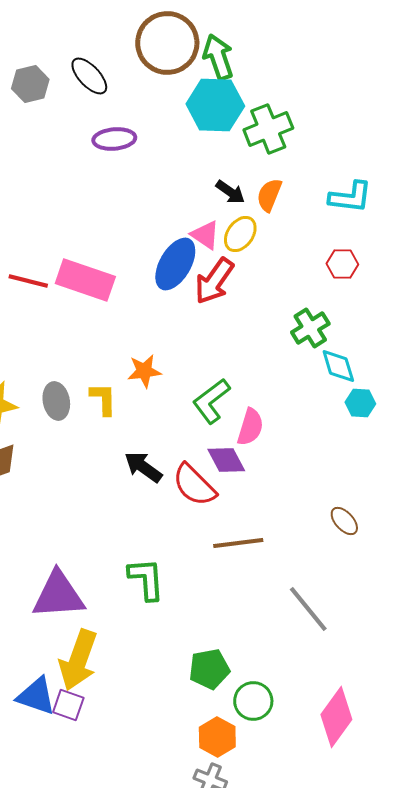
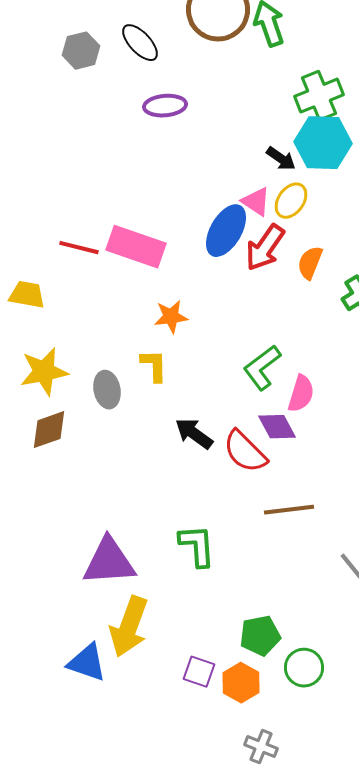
cyan hexagon: (215, 105) -> (323, 143), moved
orange semicircle: (269, 195) -> (310, 263), moved
orange star: (144, 371) -> (171, 317), moved
gray ellipse: (56, 401) -> (107, 390), moved
purple square: (68, 705) -> (199, 672), moved
orange hexagon: (217, 737) -> (241, 683), moved

